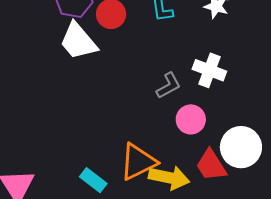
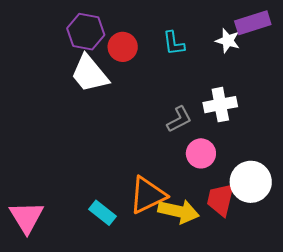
white cross: (209, 70) -> (220, 105), turned -32
red trapezoid: (211, 165) -> (221, 200), turned 45

